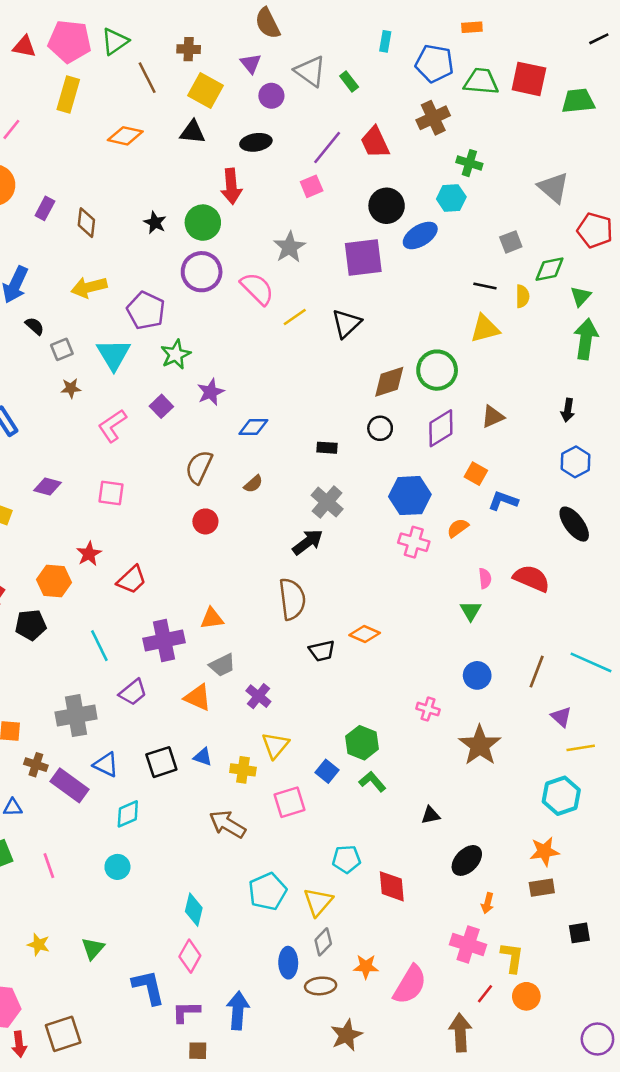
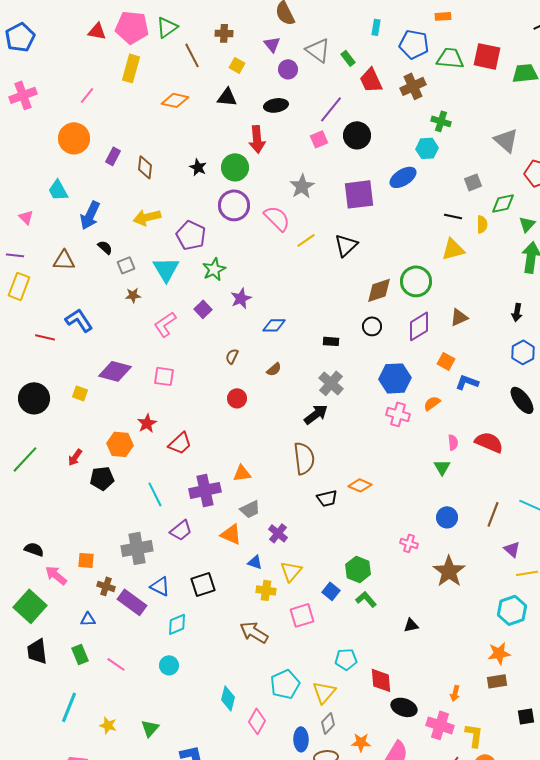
yellow square: (205, 91) -> (237, 65), size x0.6
red trapezoid: (375, 142) -> (371, 80), moved
black circle: (387, 206) -> (357, 135), moved
brown semicircle: (199, 467) -> (232, 356), size x0.6
purple diamond: (48, 487) -> (115, 371), size x1.5
blue triangle: (203, 757) -> (255, 562), moved
black ellipse: (467, 860) -> (404, 707), moved, turned 65
pink line: (49, 866) -> (116, 664), turned -36
pink diamond: (190, 956) -> (257, 721), moved

